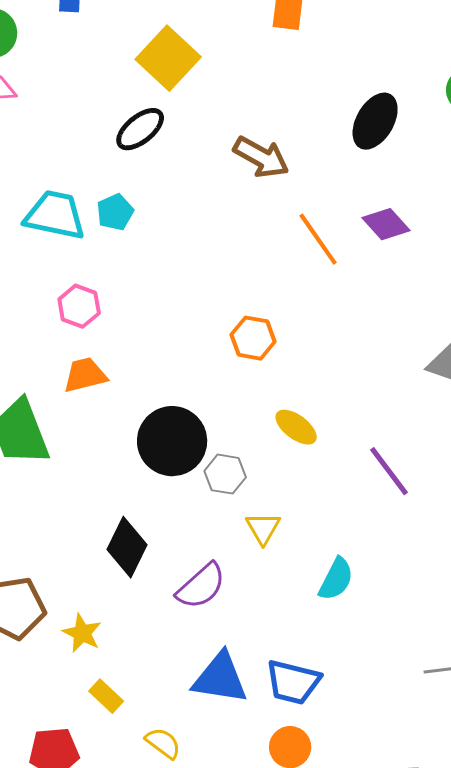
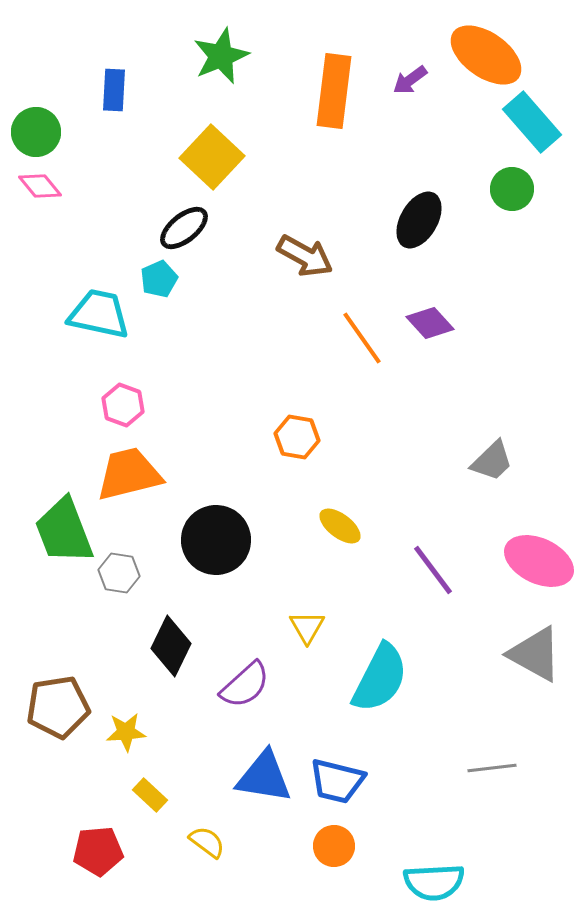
cyan pentagon: (115, 212) -> (159, 279), moved
orange trapezoid: (85, 375) -> (129, 474), size x1.5
gray hexagon: (225, 474) -> (119, 573), moved
cyan semicircle: (336, 579) -> (380, 678), size x1.6
yellow star: (82, 633) -> (126, 732), turned -30

